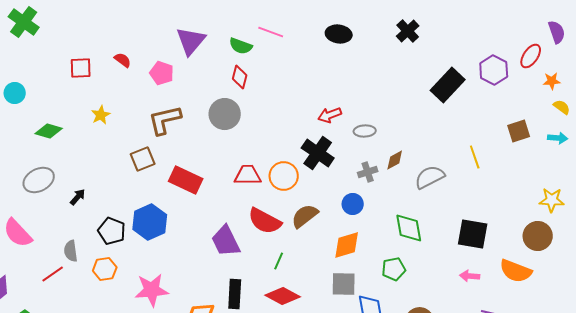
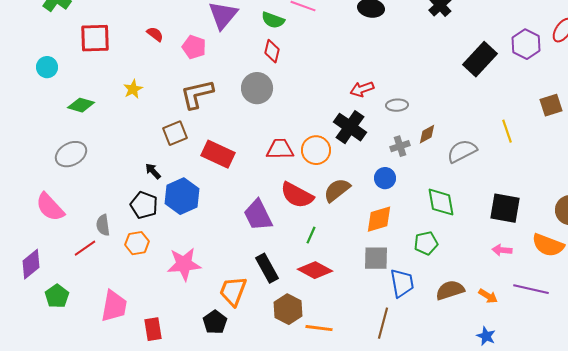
red square: (81, 68) -> (95, 38), moved, size x1.4
black arrow: (78, 197) -> (153, 171), moved, turned -84
black rectangle: (235, 294) -> (267, 268), turned -32

